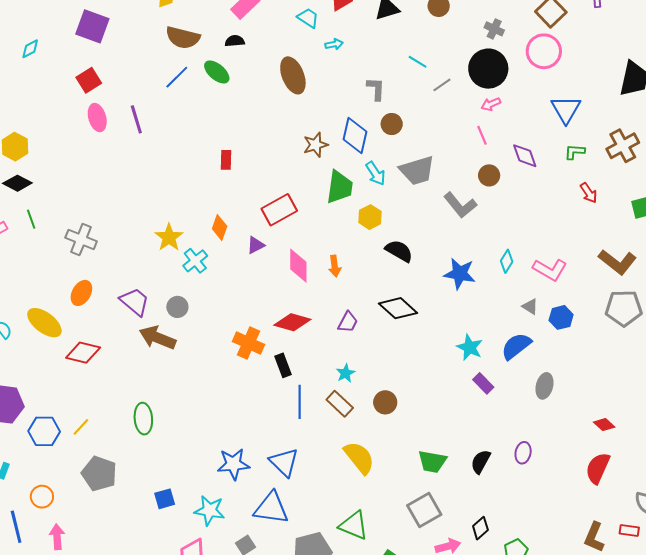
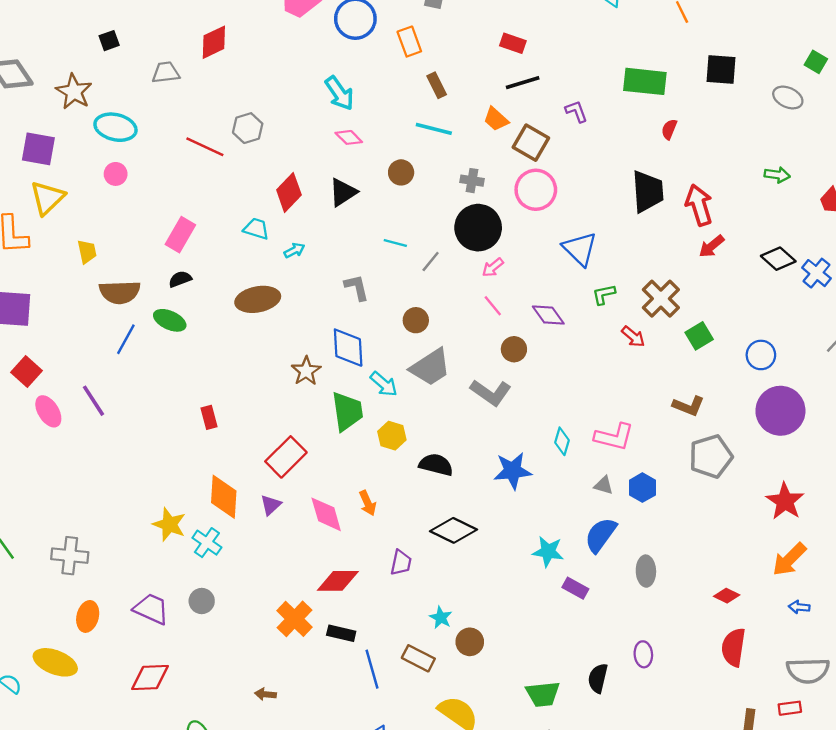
brown ellipse: (293, 75) -> (258, 299), turned -63
brown circle: (392, 124) -> (416, 320), moved
brown cross: (623, 146) -> (661, 299), moved
orange diamond: (220, 228) -> (224, 497), size x1.5
brown L-shape: (617, 262) -> (688, 406), size x0.7
brown arrow: (157, 338) -> (265, 694), moved, size x0.5
orange cross: (249, 343) -> (295, 619), turned 36
red diamond: (83, 353) -> (150, 678), moved
black rectangle: (283, 365) -> (341, 633), turned -40
cyan star: (346, 373) -> (441, 618), moved

